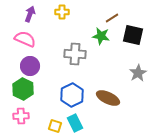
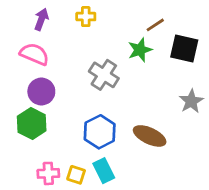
green star: (101, 36) -> (140, 50), turned -30
gray cross: (75, 54) -> (104, 75), turned 30
pink cross: (21, 116) -> (48, 173), moved

